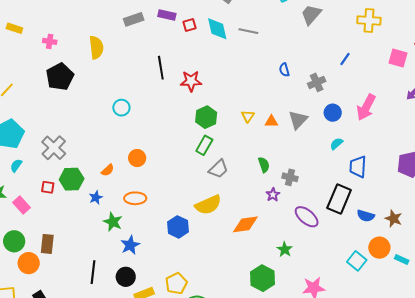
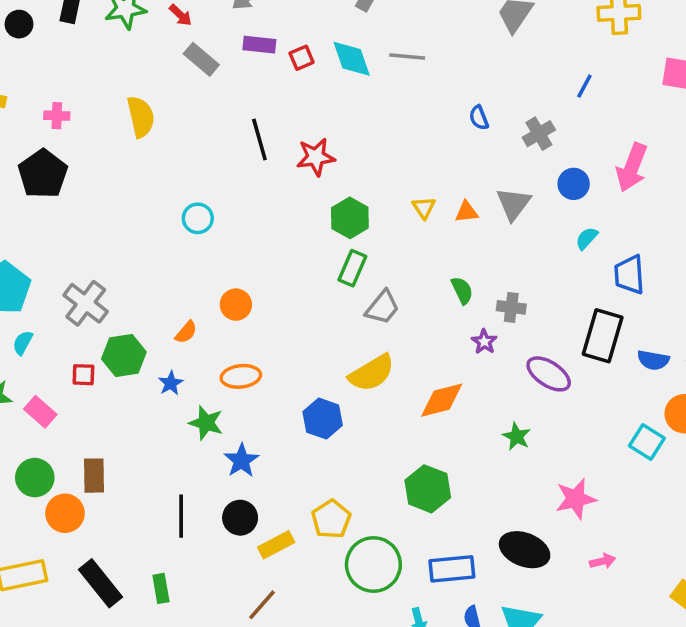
gray rectangle: (134, 19) -> (201, 59), turned 66
black pentagon: (60, 77) -> (43, 174), moved
green hexagon: (262, 278) -> (428, 489), moved

